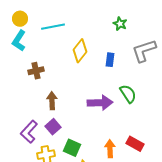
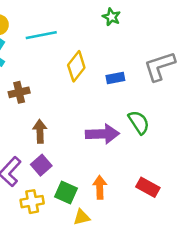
green star: (120, 24) -> (111, 17), moved
blue rectangle: (110, 60) -> (115, 78), turned 72
orange arrow: (110, 149) -> (100, 187), moved

